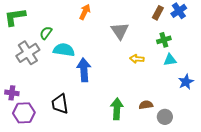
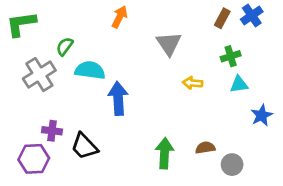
purple cross: (12, 93) -> (52, 131), moved
black trapezoid: (60, 104) -> (84, 146), turned -35

